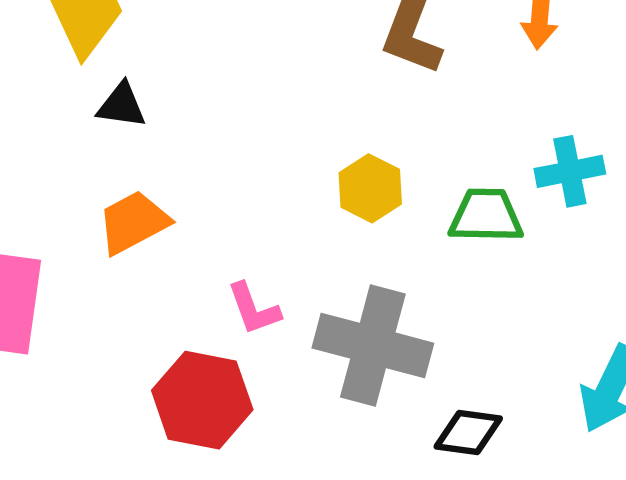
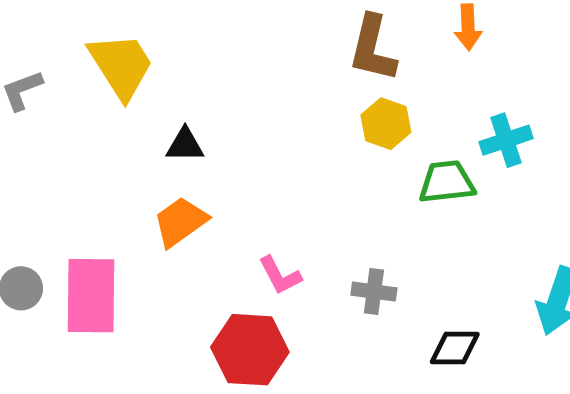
black triangle: (122, 105) -> (185, 145), moved
yellow hexagon: (370, 188) -> (386, 124), moved
gray cross: (373, 346) -> (374, 292), size x0.5

